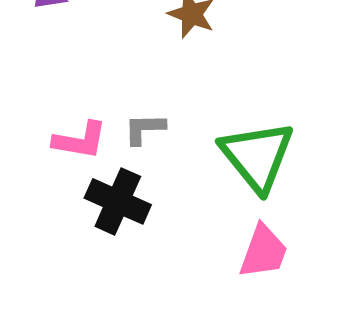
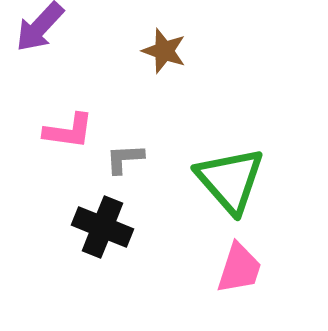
pink L-shape: (80, 140) -> (69, 131), moved

